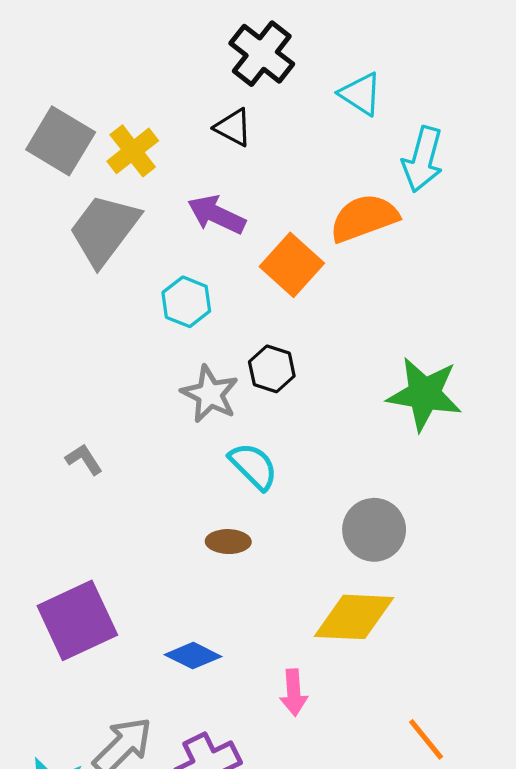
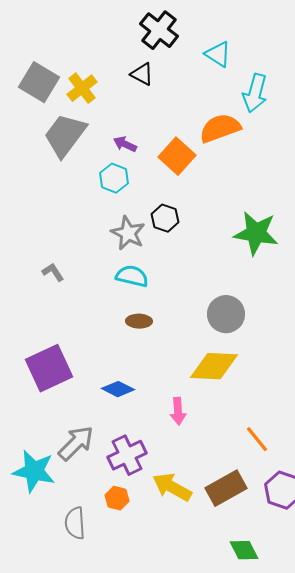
purple arrow: (216, 215) -> (125, 144), moved, size x0.7
cyan semicircle: (253, 466) -> (132, 276), moved, turned -32

